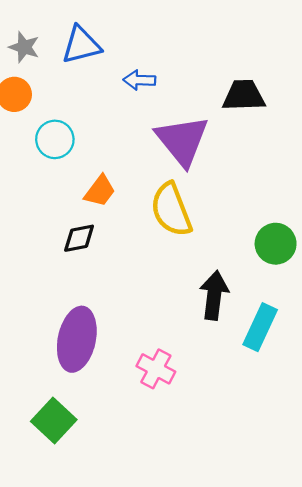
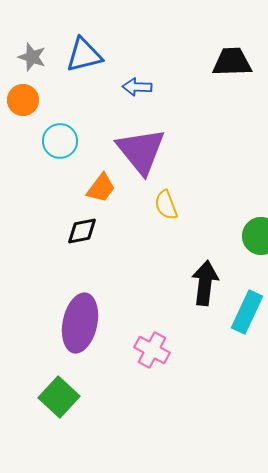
black trapezoid: (244, 95) -> (232, 62), moved
purple triangle: (182, 140) -> (141, 151), moved
yellow semicircle: (171, 210) -> (166, 205), size x0.6

